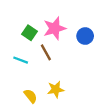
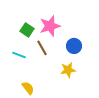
blue circle: (85, 36) -> (74, 46), moved
yellow star: (56, 89) -> (68, 70), moved

